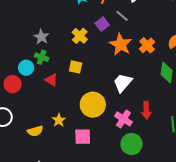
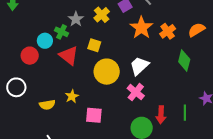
gray star: (41, 37) -> (76, 19), moved
red triangle: (51, 80) -> (69, 56), size x1.5
yellow circle: (93, 105) -> (107, 72), moved
red arrow: (146, 110) -> (161, 115), moved
pink cross: (123, 119) -> (136, 92), moved

